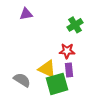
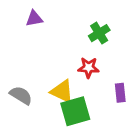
purple rectangle: (69, 70) -> (120, 93), moved
gray semicircle: (22, 80) -> (21, 95), moved

